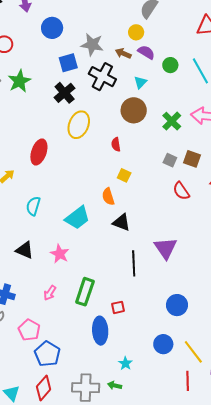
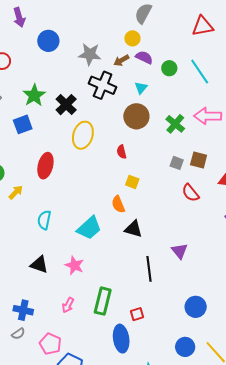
brown arrow: (123, 53) -> (121, 60), turned -49
blue square: (68, 63) -> (23, 124), moved
green star: (19, 81) -> (34, 95), moved
purple triangle: (166, 248) -> (180, 251), size x0.7

